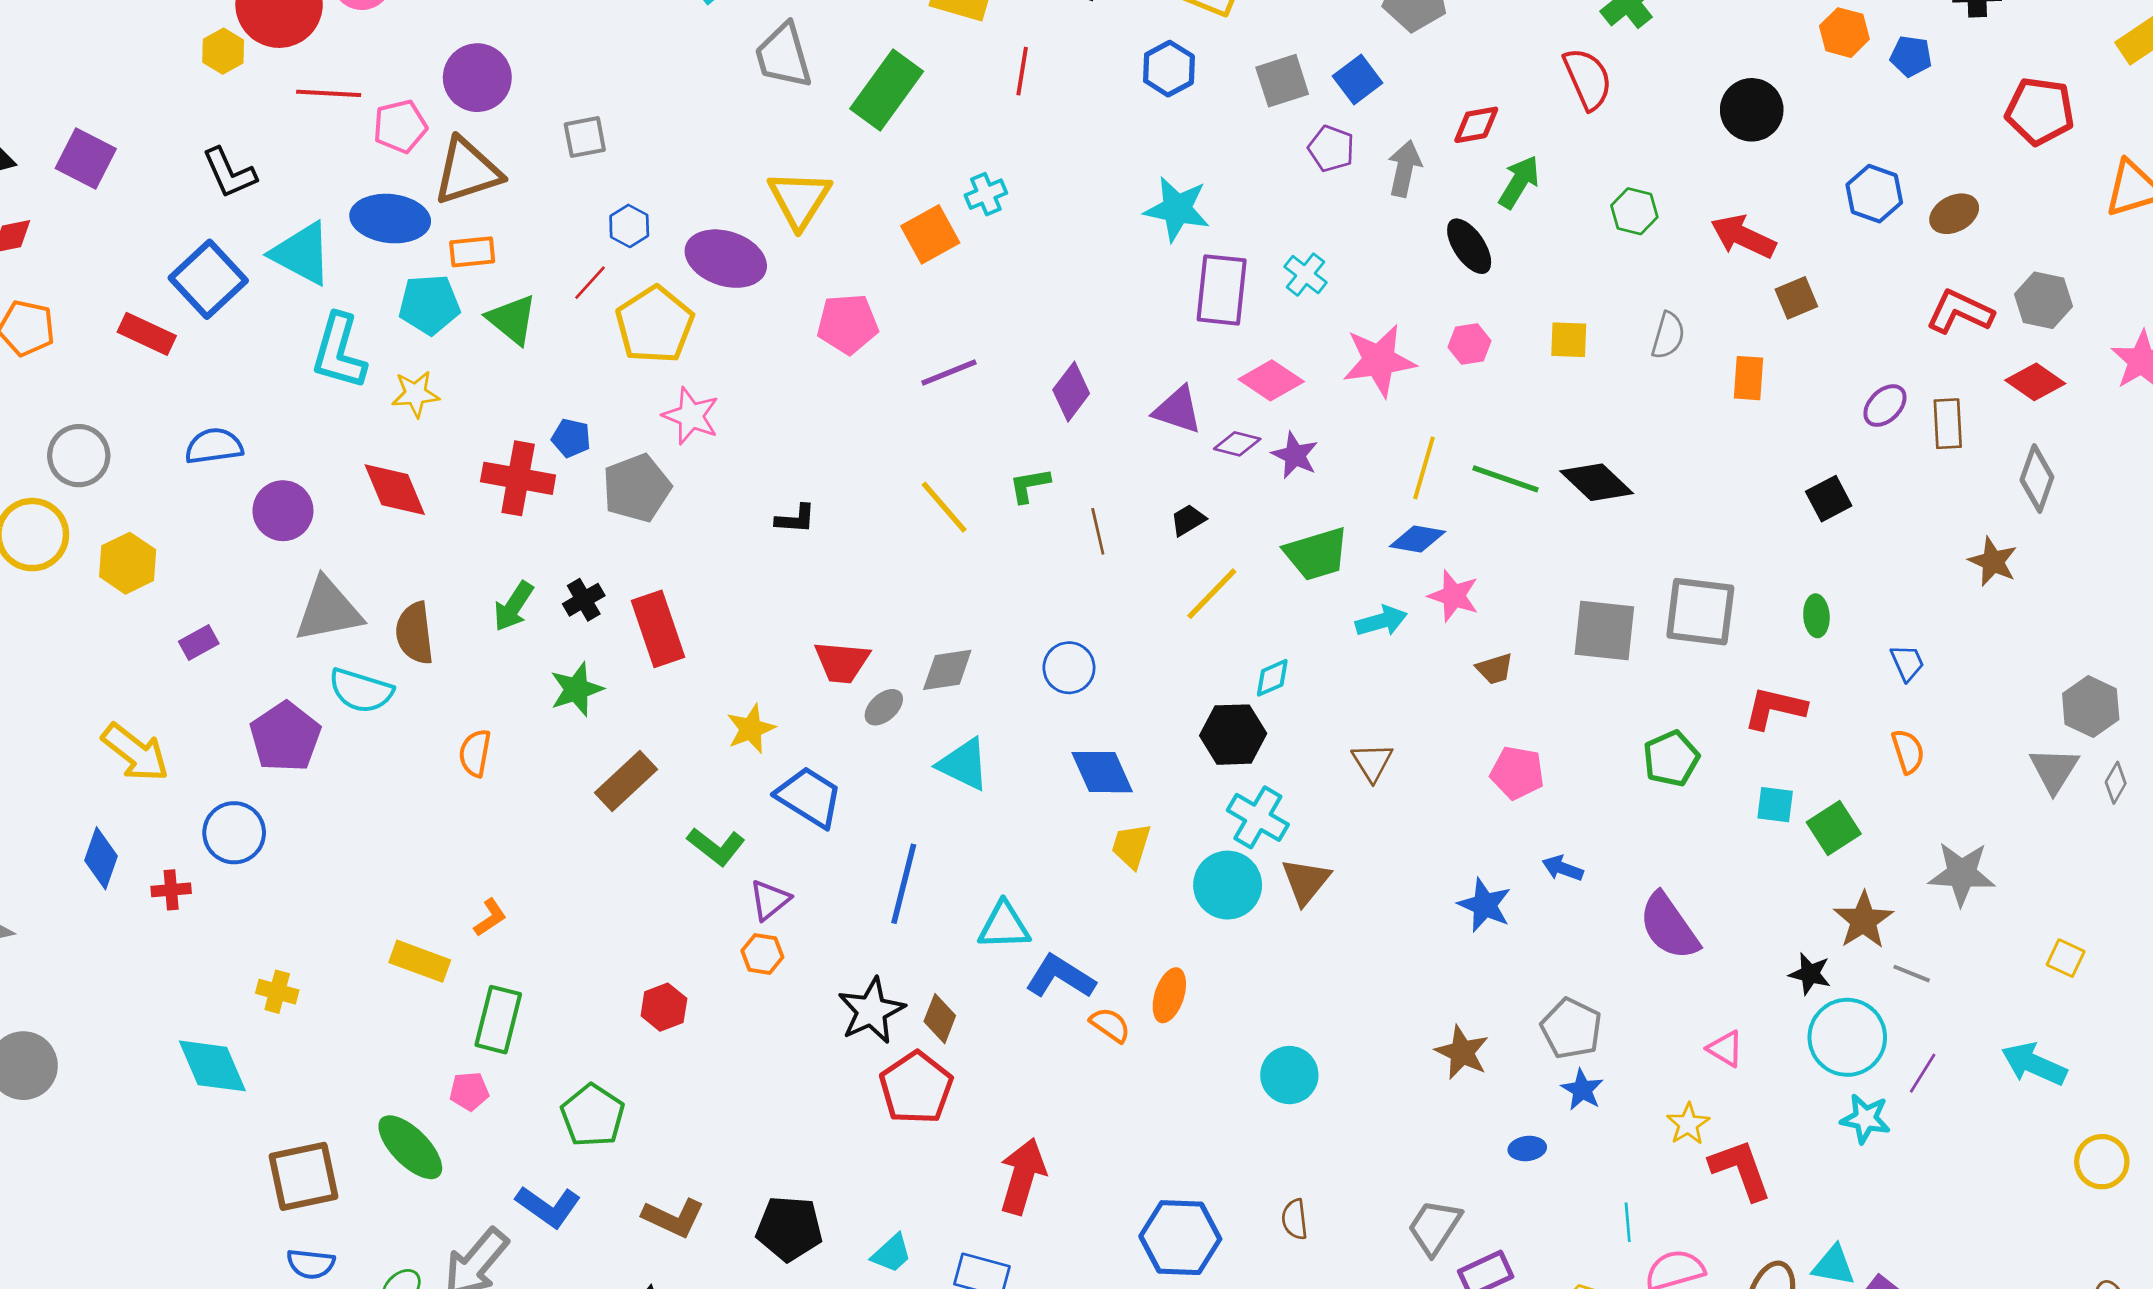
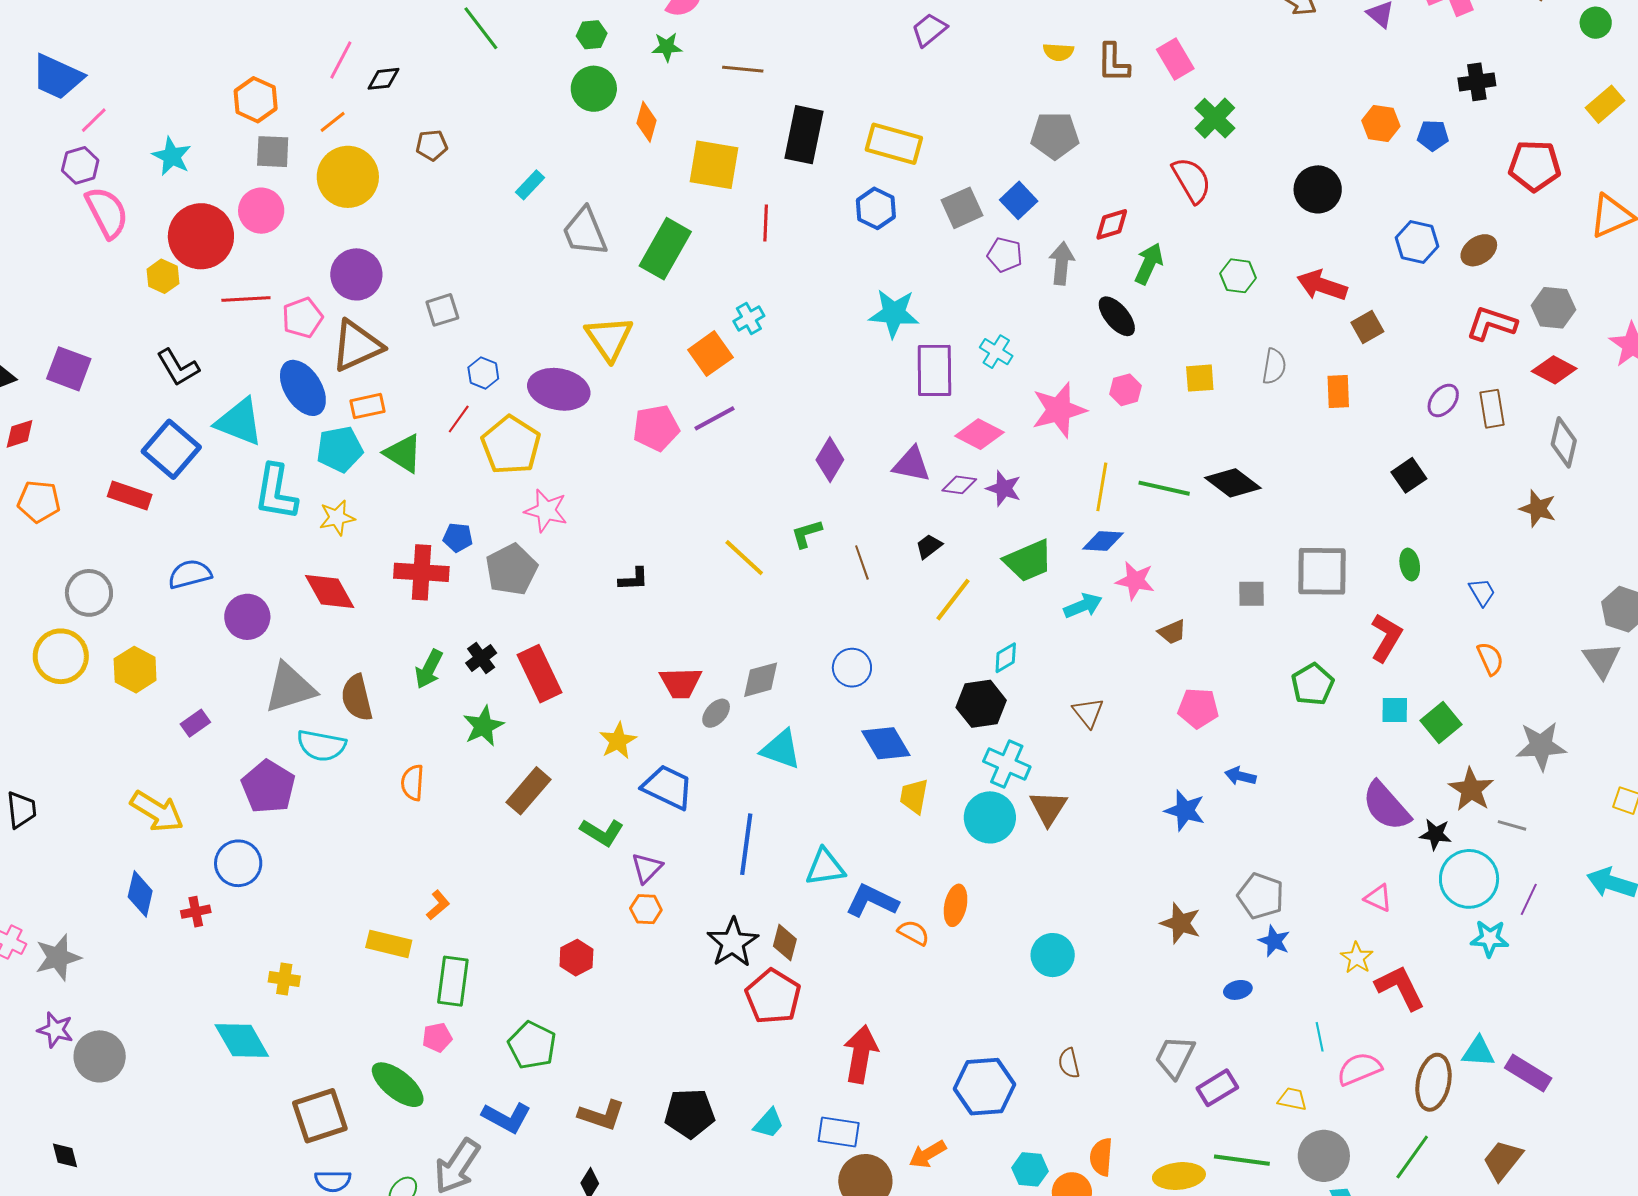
blue ellipse: (390, 219) -> (303, 388), turned 58
purple line: (949, 373) -> (714, 418), moved
gray square: (1604, 631) -> (1251, 594), size x0.6
red L-shape: (1775, 708) -> (1386, 638), turned 114
purple semicircle: (1669, 926) -> (1386, 806), moved

